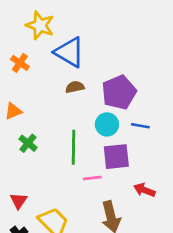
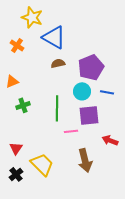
green cross: (28, 143) -> (23, 105), turned 32

